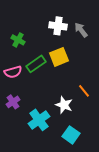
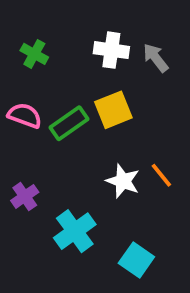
green cross: (18, 40) -> (34, 54), moved
pink semicircle: (13, 72) -> (25, 116), moved, turned -144
white star: (64, 105) -> (123, 181), moved

